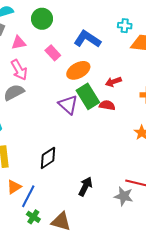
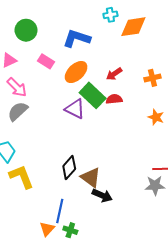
orange triangle: (14, 187) -> (47, 229), moved
black arrow: (85, 187) -> (102, 195), moved, turned 102
brown triangle: (61, 221) -> (91, 177), moved, turned 35

